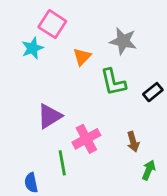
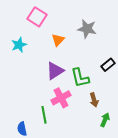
cyan star: (33, 48) -> (19, 45), moved
green L-shape: (113, 82) -> (80, 78), moved
purple triangle: (50, 116) -> (55, 71), moved

